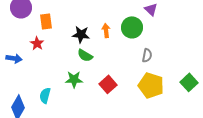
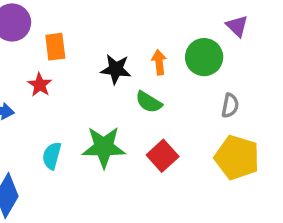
green semicircle: (85, 55) -> (149, 102), moved
green star: (74, 79) -> (104, 147), size x1.4
cyan semicircle: (45, 95) -> (52, 156), moved

